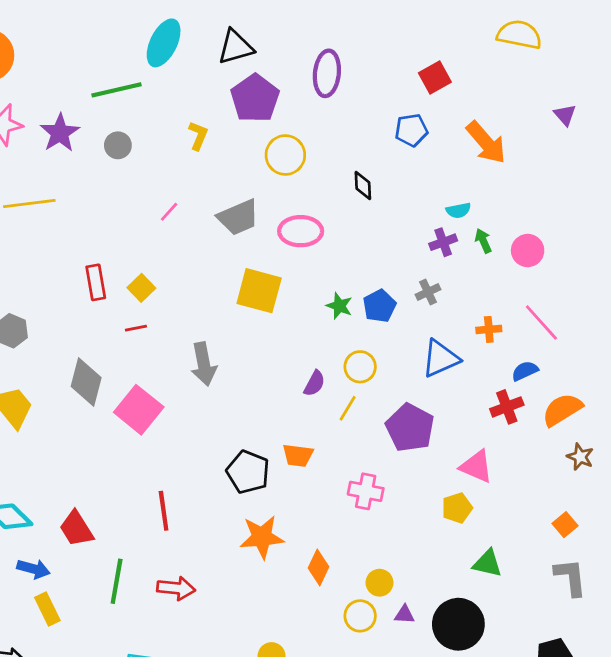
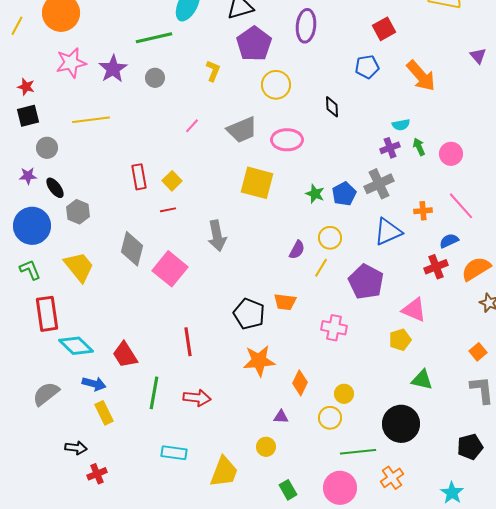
gray cross: (428, 292) -> (379, 184), size x1.6
purple triangle: (404, 615) -> (281, 417), moved

